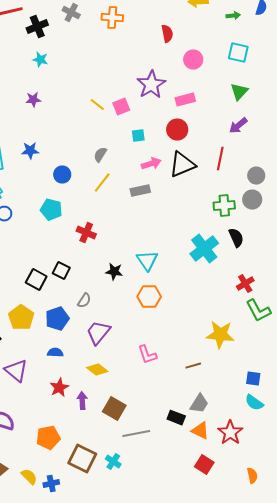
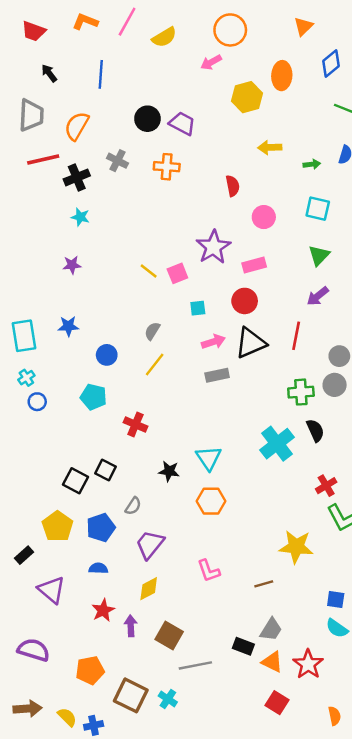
gray rectangle: (140, 191) -> (217, 375), moved
yellow diamond: (97, 370) -> (149, 589), turned -65

